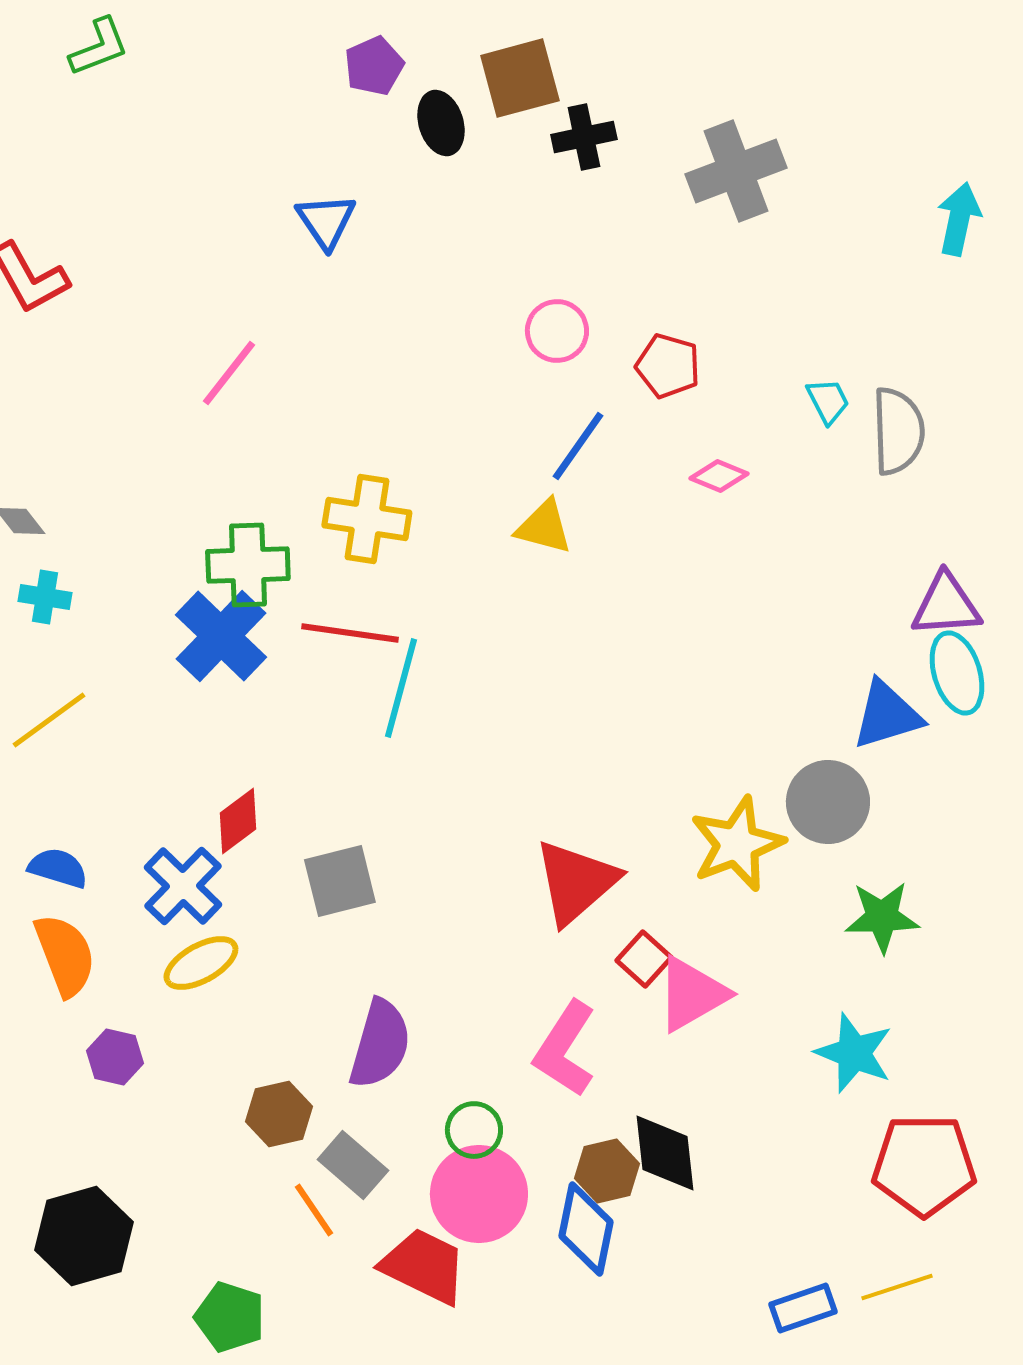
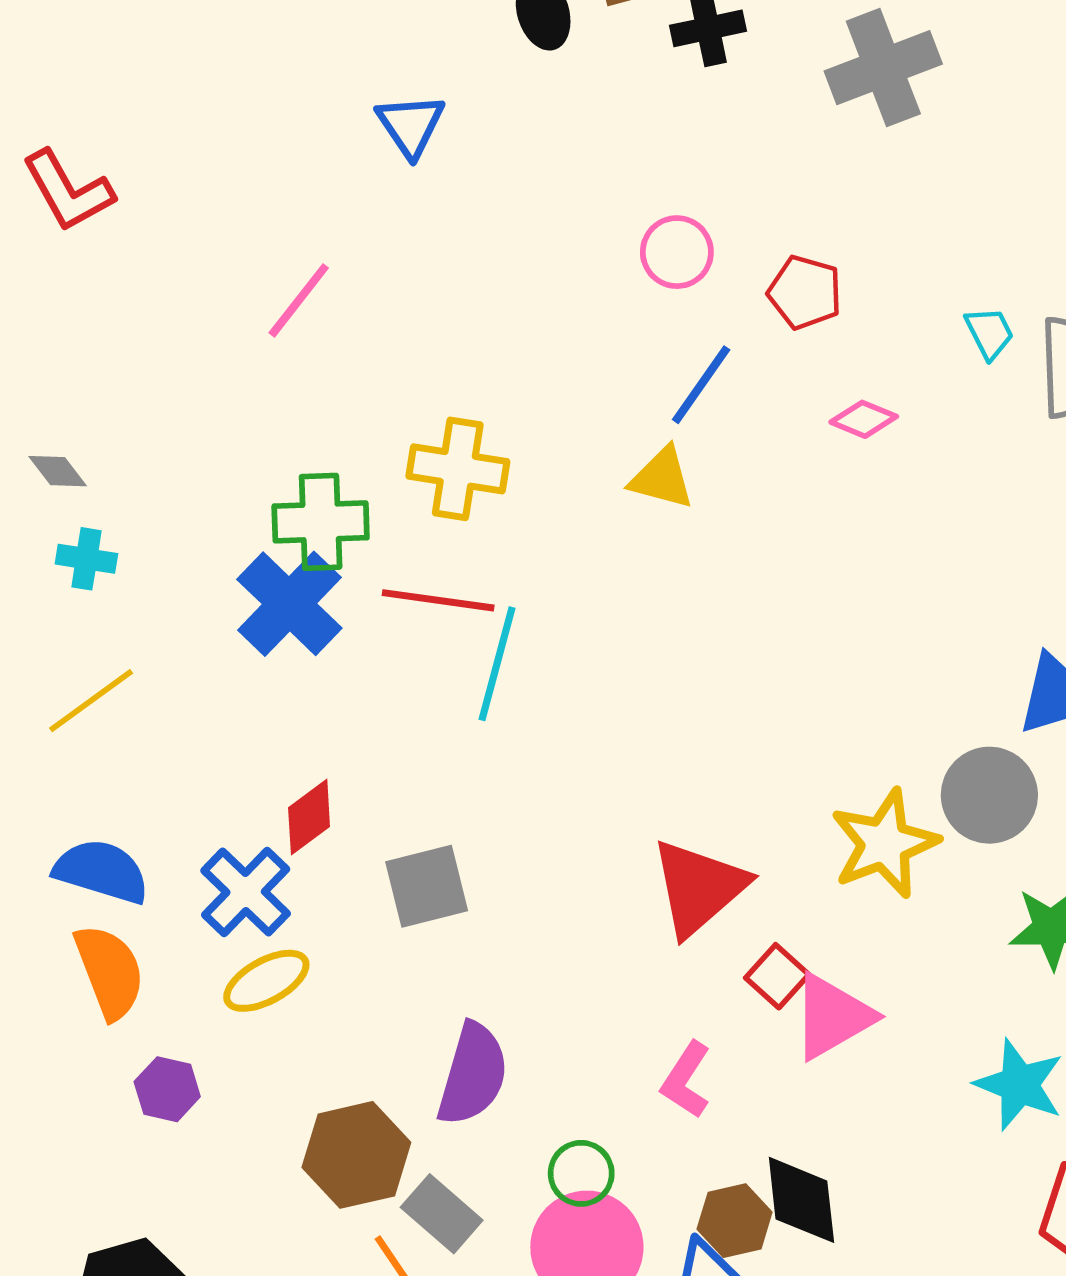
blue semicircle: (58, 868) -> (101, 871), size x1.4
pink L-shape: (565, 1049) -> (686, 1080), size x0.7
brown hexagon: (279, 1114) -> (356, 1155), size x1.4

